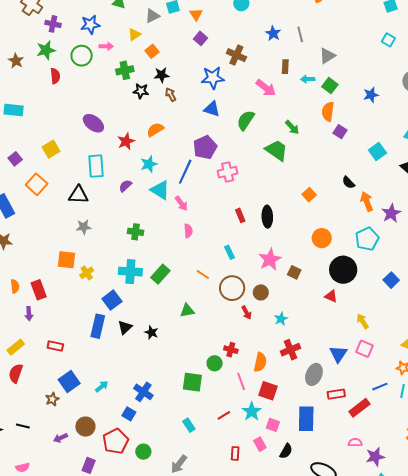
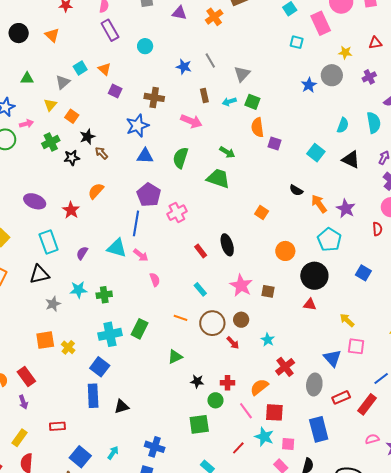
blue star: (371, 95) -> (309, 85), moved
cyan star: (149, 164) -> (78, 290), moved, turned 30
black triangle: (125, 327) -> (122, 406), moved, turned 42
black star: (151, 332) -> (197, 381), moved
orange semicircle: (260, 362) -> (259, 387), turned -126

